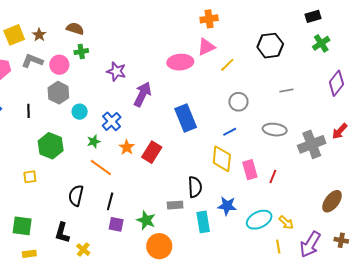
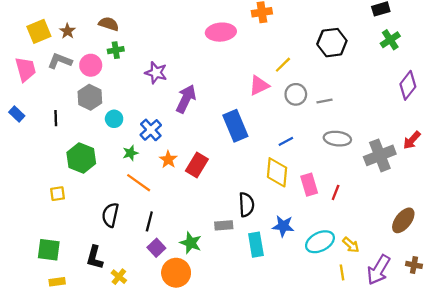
pink triangle: (206, 47) -> (259, 86), moved
pink ellipse: (180, 62) -> (221, 32), moved
gray line: (286, 90) -> (324, 101), moved
gray circle: (238, 102) -> (296, 94), moved
purple square: (116, 224) -> (156, 248), turned 35
orange circle: (159, 246) -> (176, 273), moved

